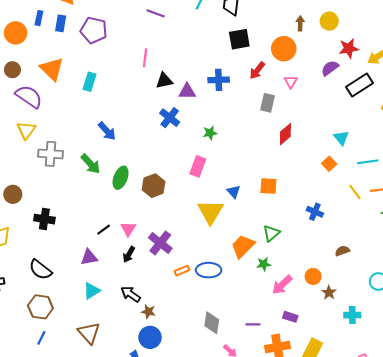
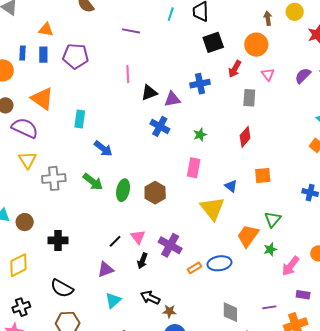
purple semicircle: (330, 68) -> (303, 76), moved
cyan rectangle: (90, 82) -> (80, 119), moved
red diamond: (285, 134) -> (245, 137), moved

